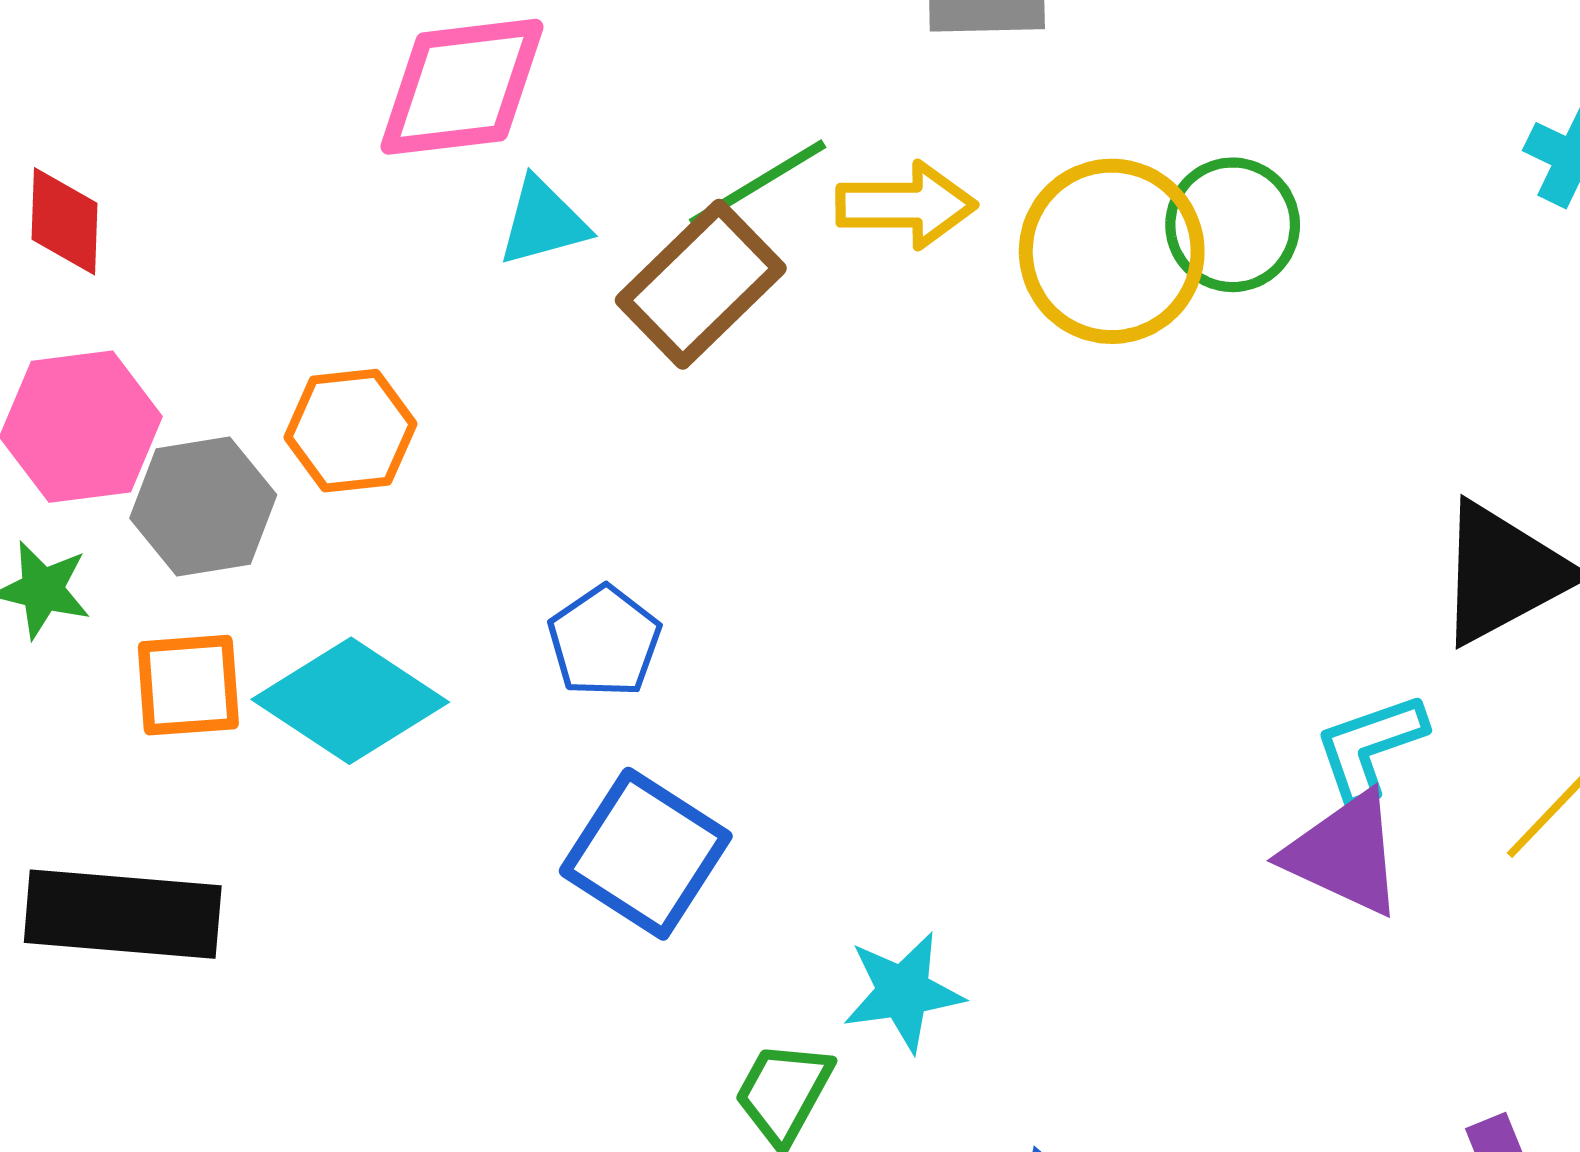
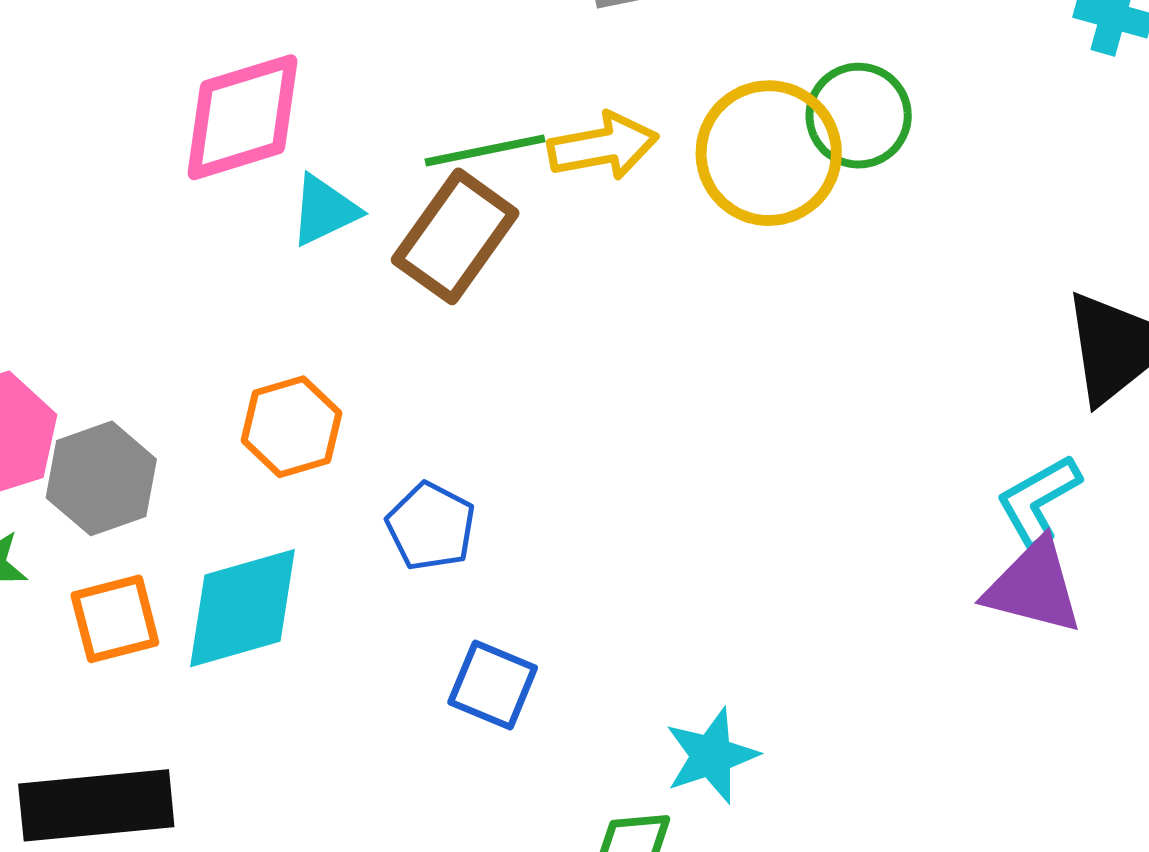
green line: (758, 184) -> (485, 150), turned 30
orange hexagon: (351, 431) -> (292, 427), moved
cyan diamond: (350, 701) -> (243, 608), turned -39
blue square: (646, 854) -> (493, 685), size x0.7

